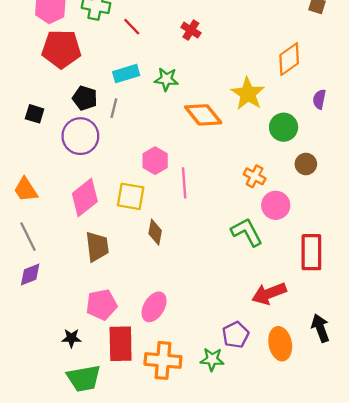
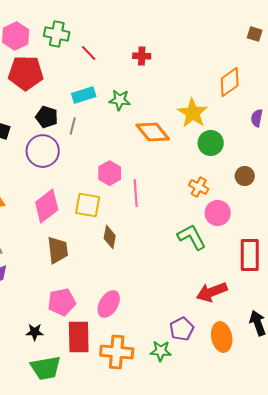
red cross: (191, 30) -> (142, 56), turned -30
green circle: (284, 127) -> (211, 143), moved

